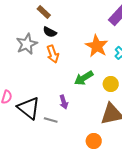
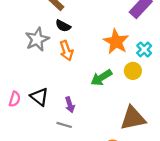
yellow circle: (111, 84) -> (133, 71), moved
purple arrow: (64, 102) -> (70, 105), moved
black triangle: (29, 108) -> (39, 97), moved, size x0.7

